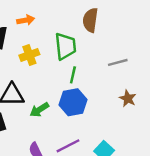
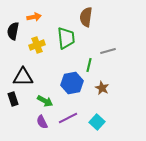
green line: (73, 75) -> (89, 65), moved
brown star: (128, 99) -> (102, 88), moved
green arrow: (39, 110) -> (45, 101), moved, turned -119

